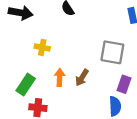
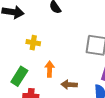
brown arrow: (82, 78) -> (69, 85), moved, turned 63

